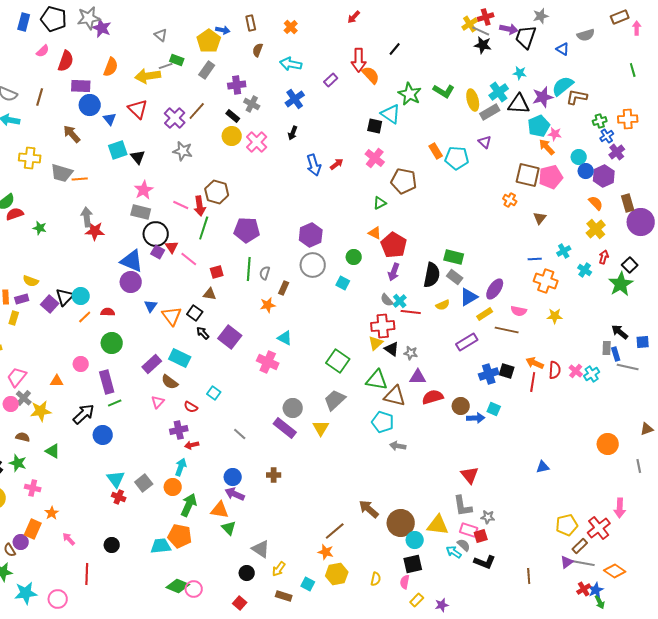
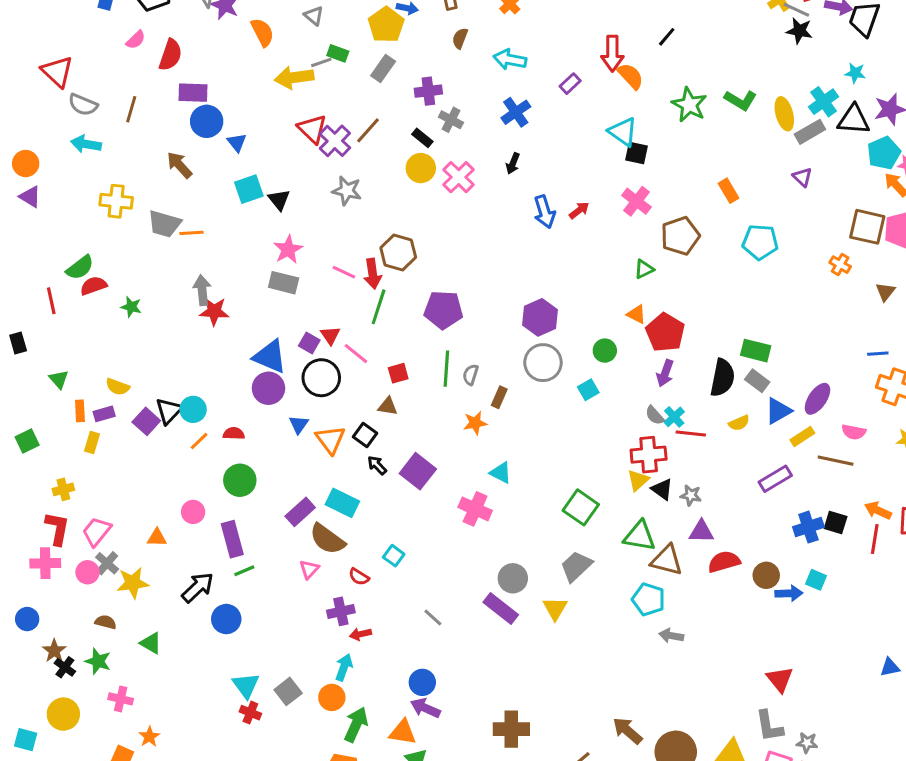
orange semicircle: (111, 67) -> (262, 32), moved, turned -48
red triangle: (138, 109) -> (312, 129), moved
cyan triangle: (391, 114) -> (623, 132), moved
cyan pentagon: (457, 158) -> (760, 242), moved
brown pentagon: (404, 181) -> (680, 236), turned -30
black circle: (156, 234) -> (321, 378), moved
cyan square: (343, 283) -> (588, 390), turned 32
brown semicircle: (170, 382) -> (327, 539), size x1.4
brown cross: (274, 475) -> (511, 729), moved, size x1.6

